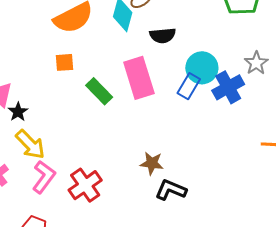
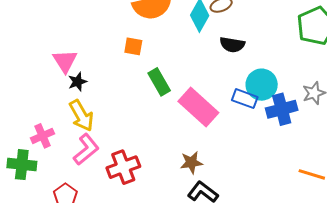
pink rectangle: (139, 78) -> (198, 107), moved, turned -45
blue rectangle: (189, 86) -> (245, 99), turned 65
brown star: (152, 163) -> (191, 162), turned -30

